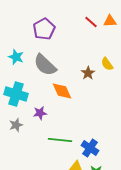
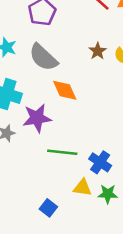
brown star: (88, 73) -> (98, 51), moved
purple star: (40, 113) -> (37, 118), size x1.6

